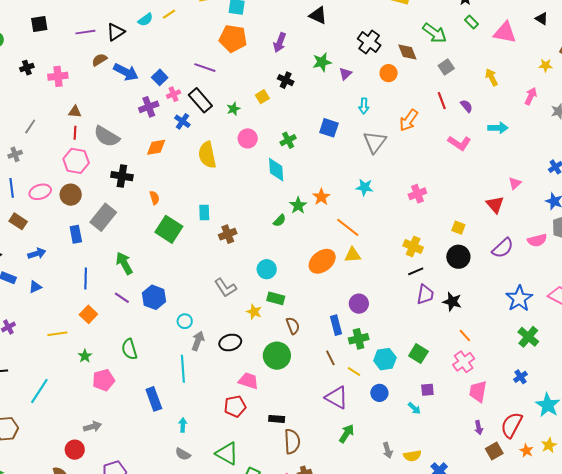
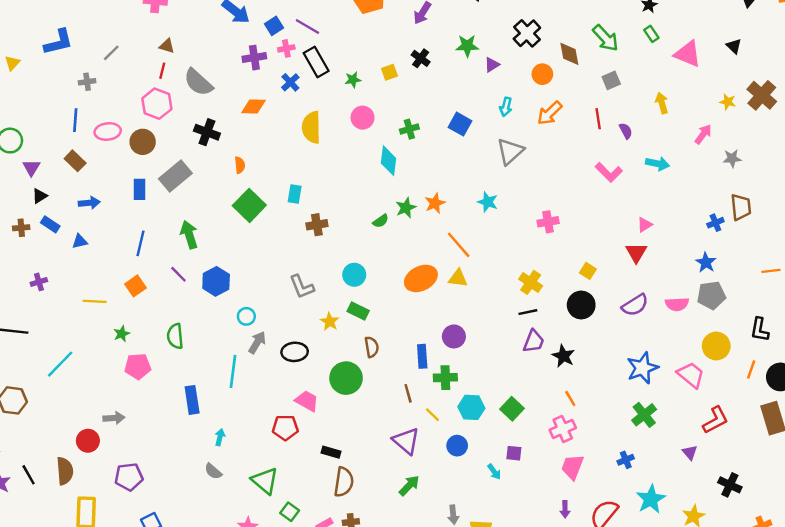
purple line: (205, 68) -> (307, 26), moved
orange arrow: (409, 120) -> (550, 113), moved
pink triangle: (515, 183) -> (645, 225), moved

